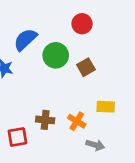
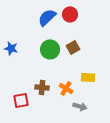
blue semicircle: (25, 40) -> (47, 17), moved
green circle: (56, 55) -> (50, 49), moved

